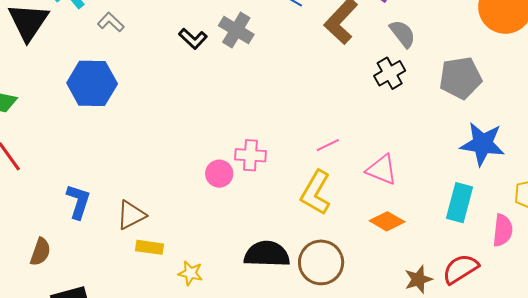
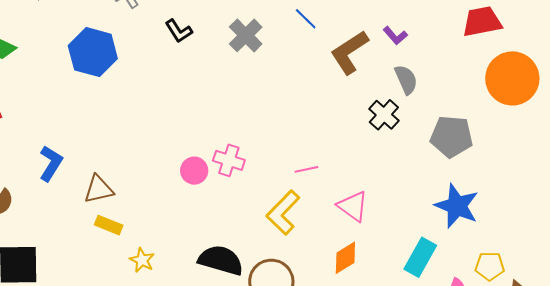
black L-shape: (193, 39) -> (179, 31), moved
black cross: (390, 73) -> (384, 115), turned -32
orange diamond: (387, 221) -> (345, 258), turned -76

